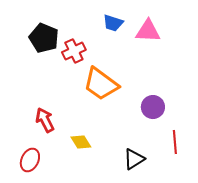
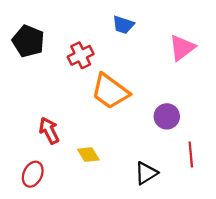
pink triangle: (148, 31) -> (182, 48), moved, turned -40
black pentagon: (44, 38) -> (28, 41), moved

